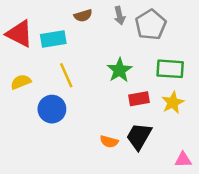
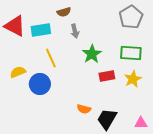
gray arrow: (119, 16) -> (75, 31), moved
gray pentagon: (151, 25) -> (131, 17), moved
yellow semicircle: (21, 82) -> (18, 72), moved
black trapezoid: (139, 136) -> (107, 119), moved

